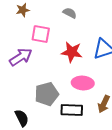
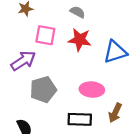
red star: (72, 52) -> (80, 40), moved
gray pentagon: (47, 94) -> (43, 90), moved

